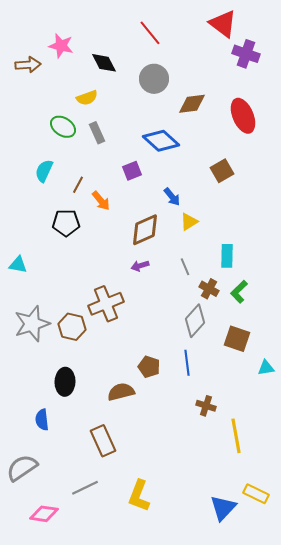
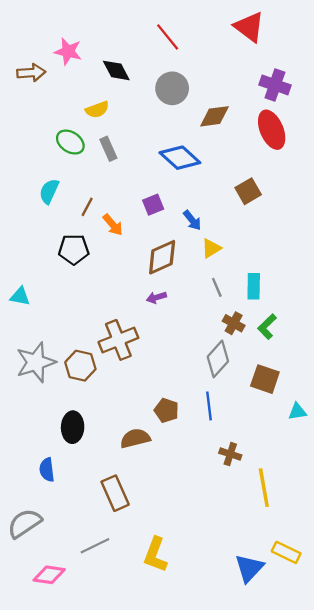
purple cross: (246, 54) -> (275, 85), moved
purple square: (132, 171) -> (153, 205), moved
gray line: (185, 267) -> (217, 287), moved

